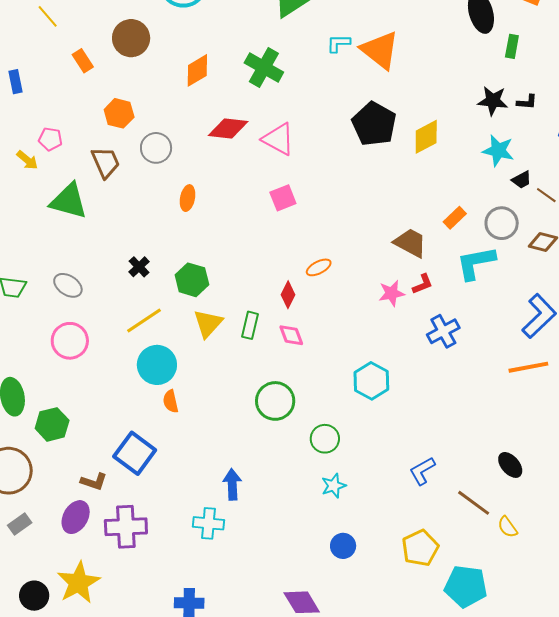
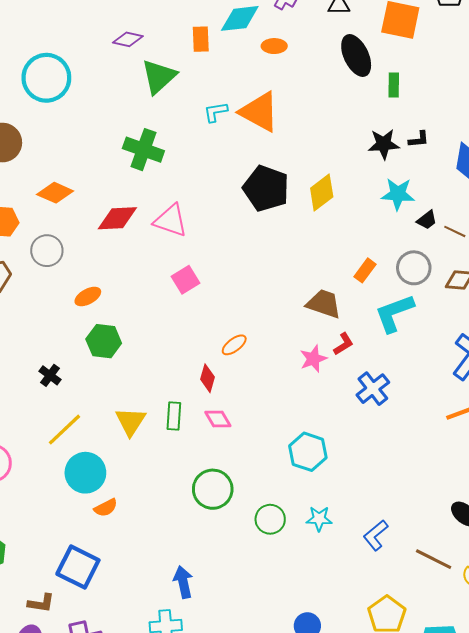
orange diamond: (197, 70) -> (55, 193), moved, turned 64
orange ellipse: (188, 198) -> (88, 297), turned 60
green hexagon: (192, 280) -> (104, 341), moved
orange semicircle: (171, 401) -> (106, 508), turned -95
cyan star: (334, 486) -> (319, 519), moved, turned 30

